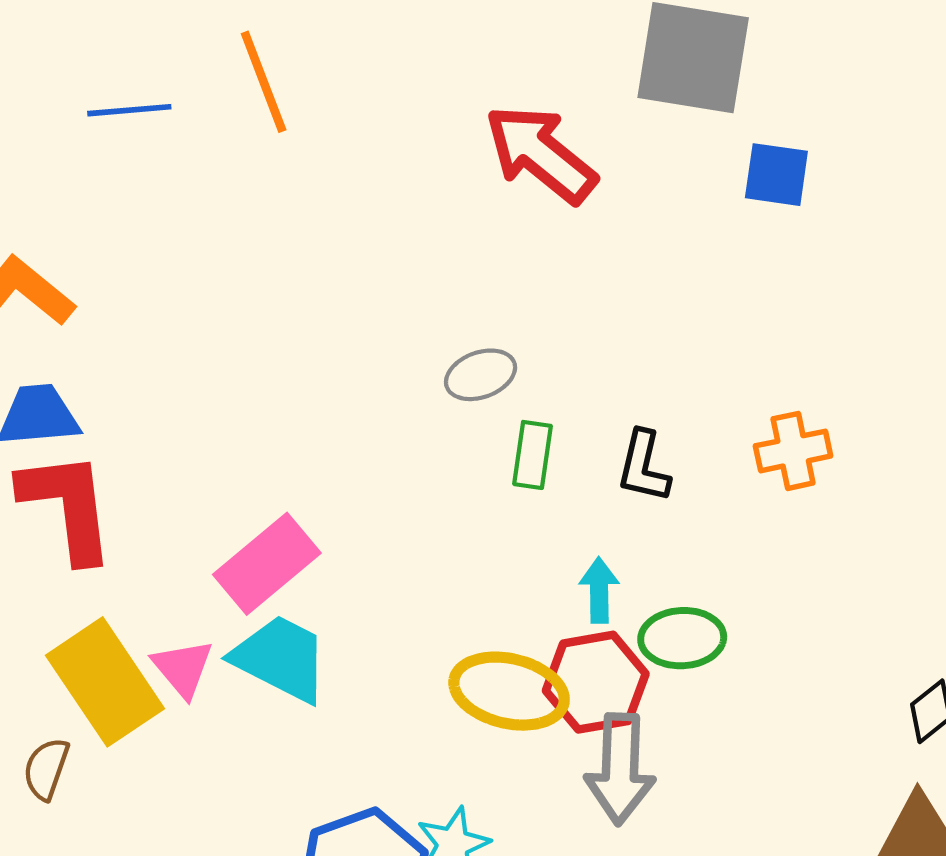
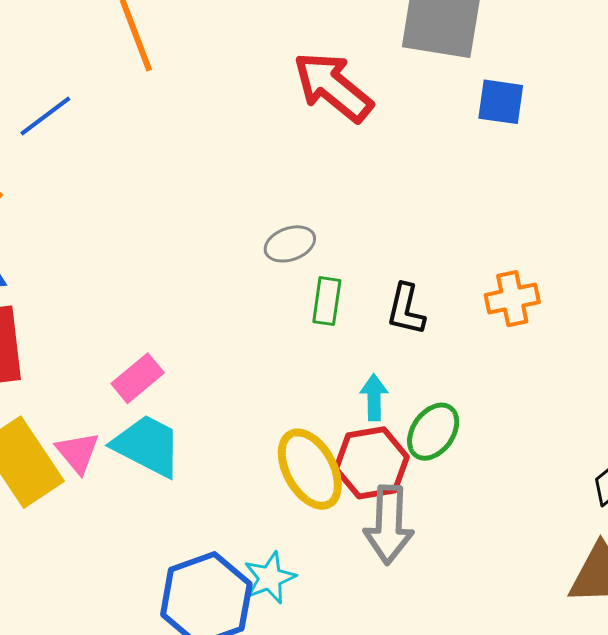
blue line: (129, 110) -> (45, 116), moved, turned -32
pink rectangle: (267, 564) -> (138, 378), size x0.7
green ellipse: (682, 638) -> (433, 432), turned -52
yellow ellipse: (509, 691) -> (310, 469), turned 48

